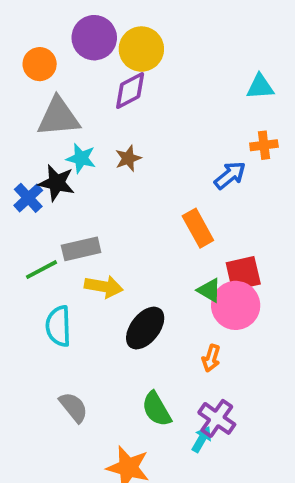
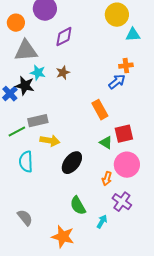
yellow circle: (141, 49) -> (117, 15), moved
orange cross: (264, 145) -> (126, 66), moved
pink circle: (236, 305) -> (127, 165), moved
gray semicircle: (74, 407) -> (25, 218), moved
purple cross: (217, 418) -> (122, 202), moved

